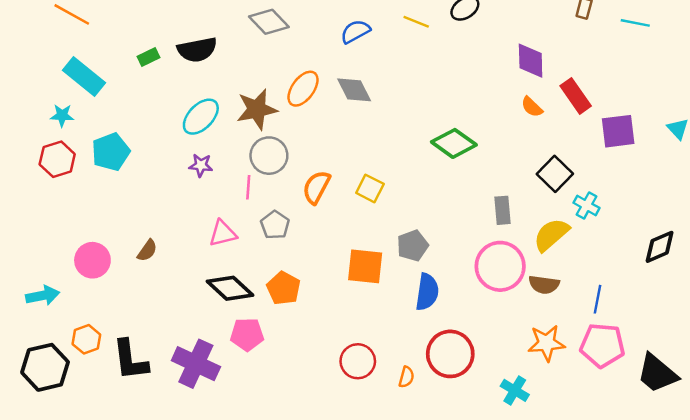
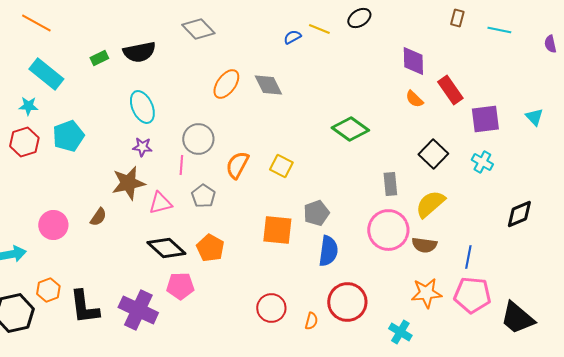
blue semicircle: (355, 31) -> (292, 37), moved, size x0.7
brown star: (257, 109) -> (128, 183), moved
cyan ellipse: (201, 117) -> (142, 107), turned -68
cyan cross: (587, 205) -> (482, 162), moved

